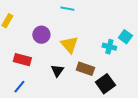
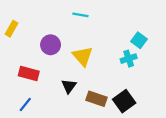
cyan square: (125, 37) -> (139, 40), moved
cyan cross: (109, 47) -> (129, 59), turned -32
brown rectangle: (85, 69) -> (96, 99), moved

